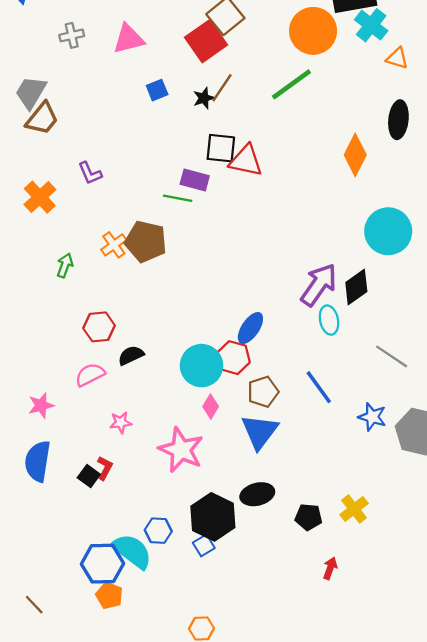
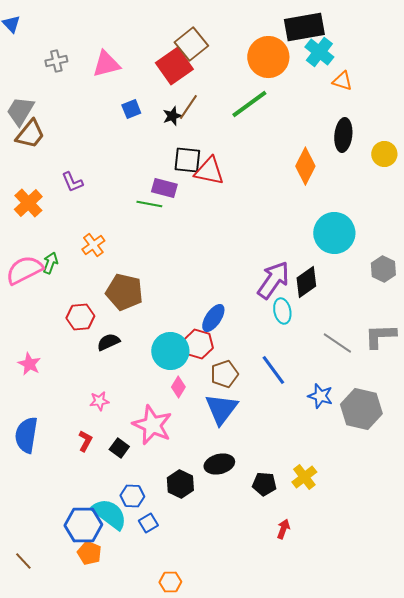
brown pentagon: (146, 241) -> (124, 292), moved
pink semicircle: (90, 375) -> (24, 270), moved, size x1.4
pink star: (41, 405) -> (29, 364), moved, turned -30
black square: (89, 476) -> (119, 448), moved
black hexagon: (213, 517) -> (180, 484), size x0.7
blue square: (204, 545) -> (148, 523), moved

